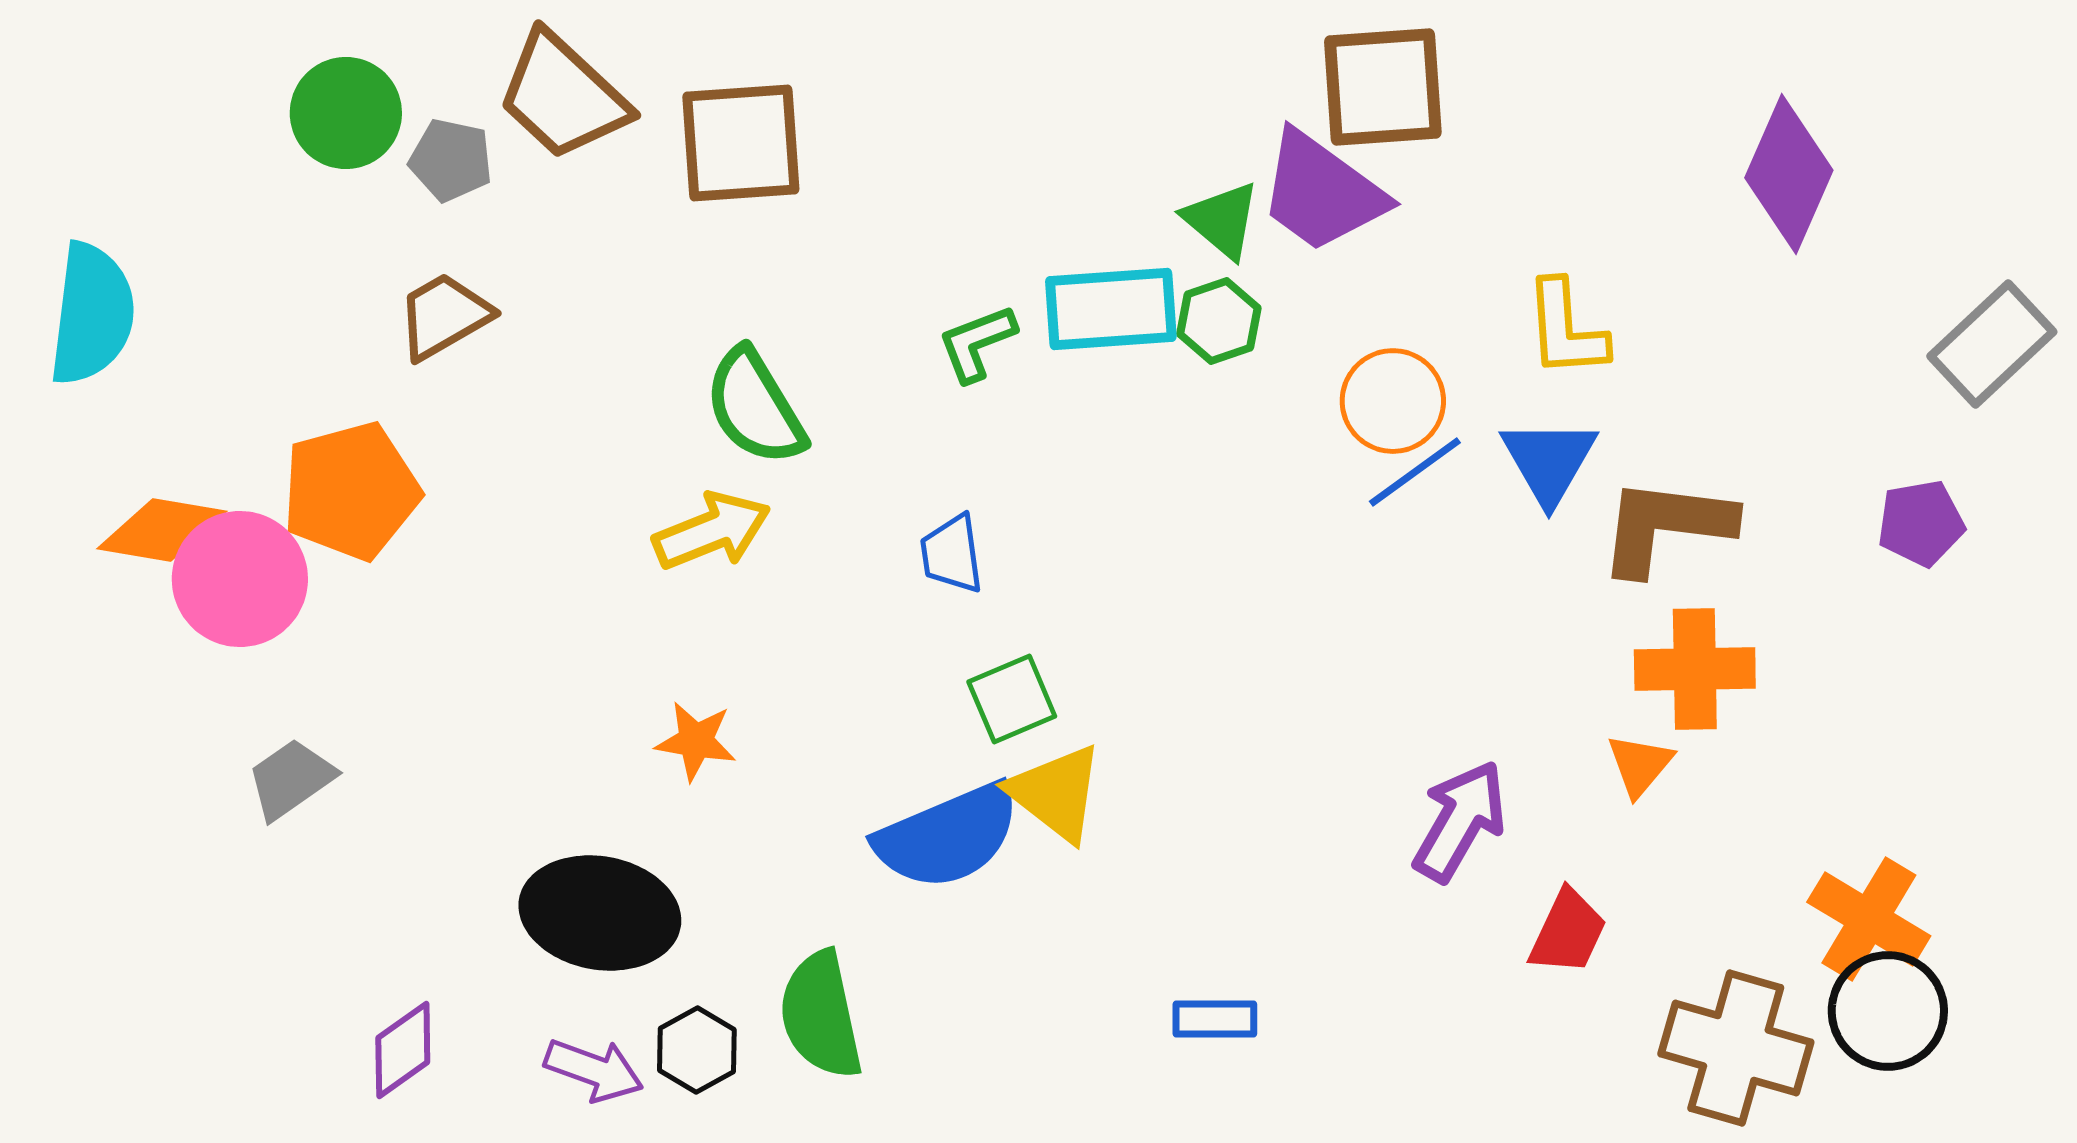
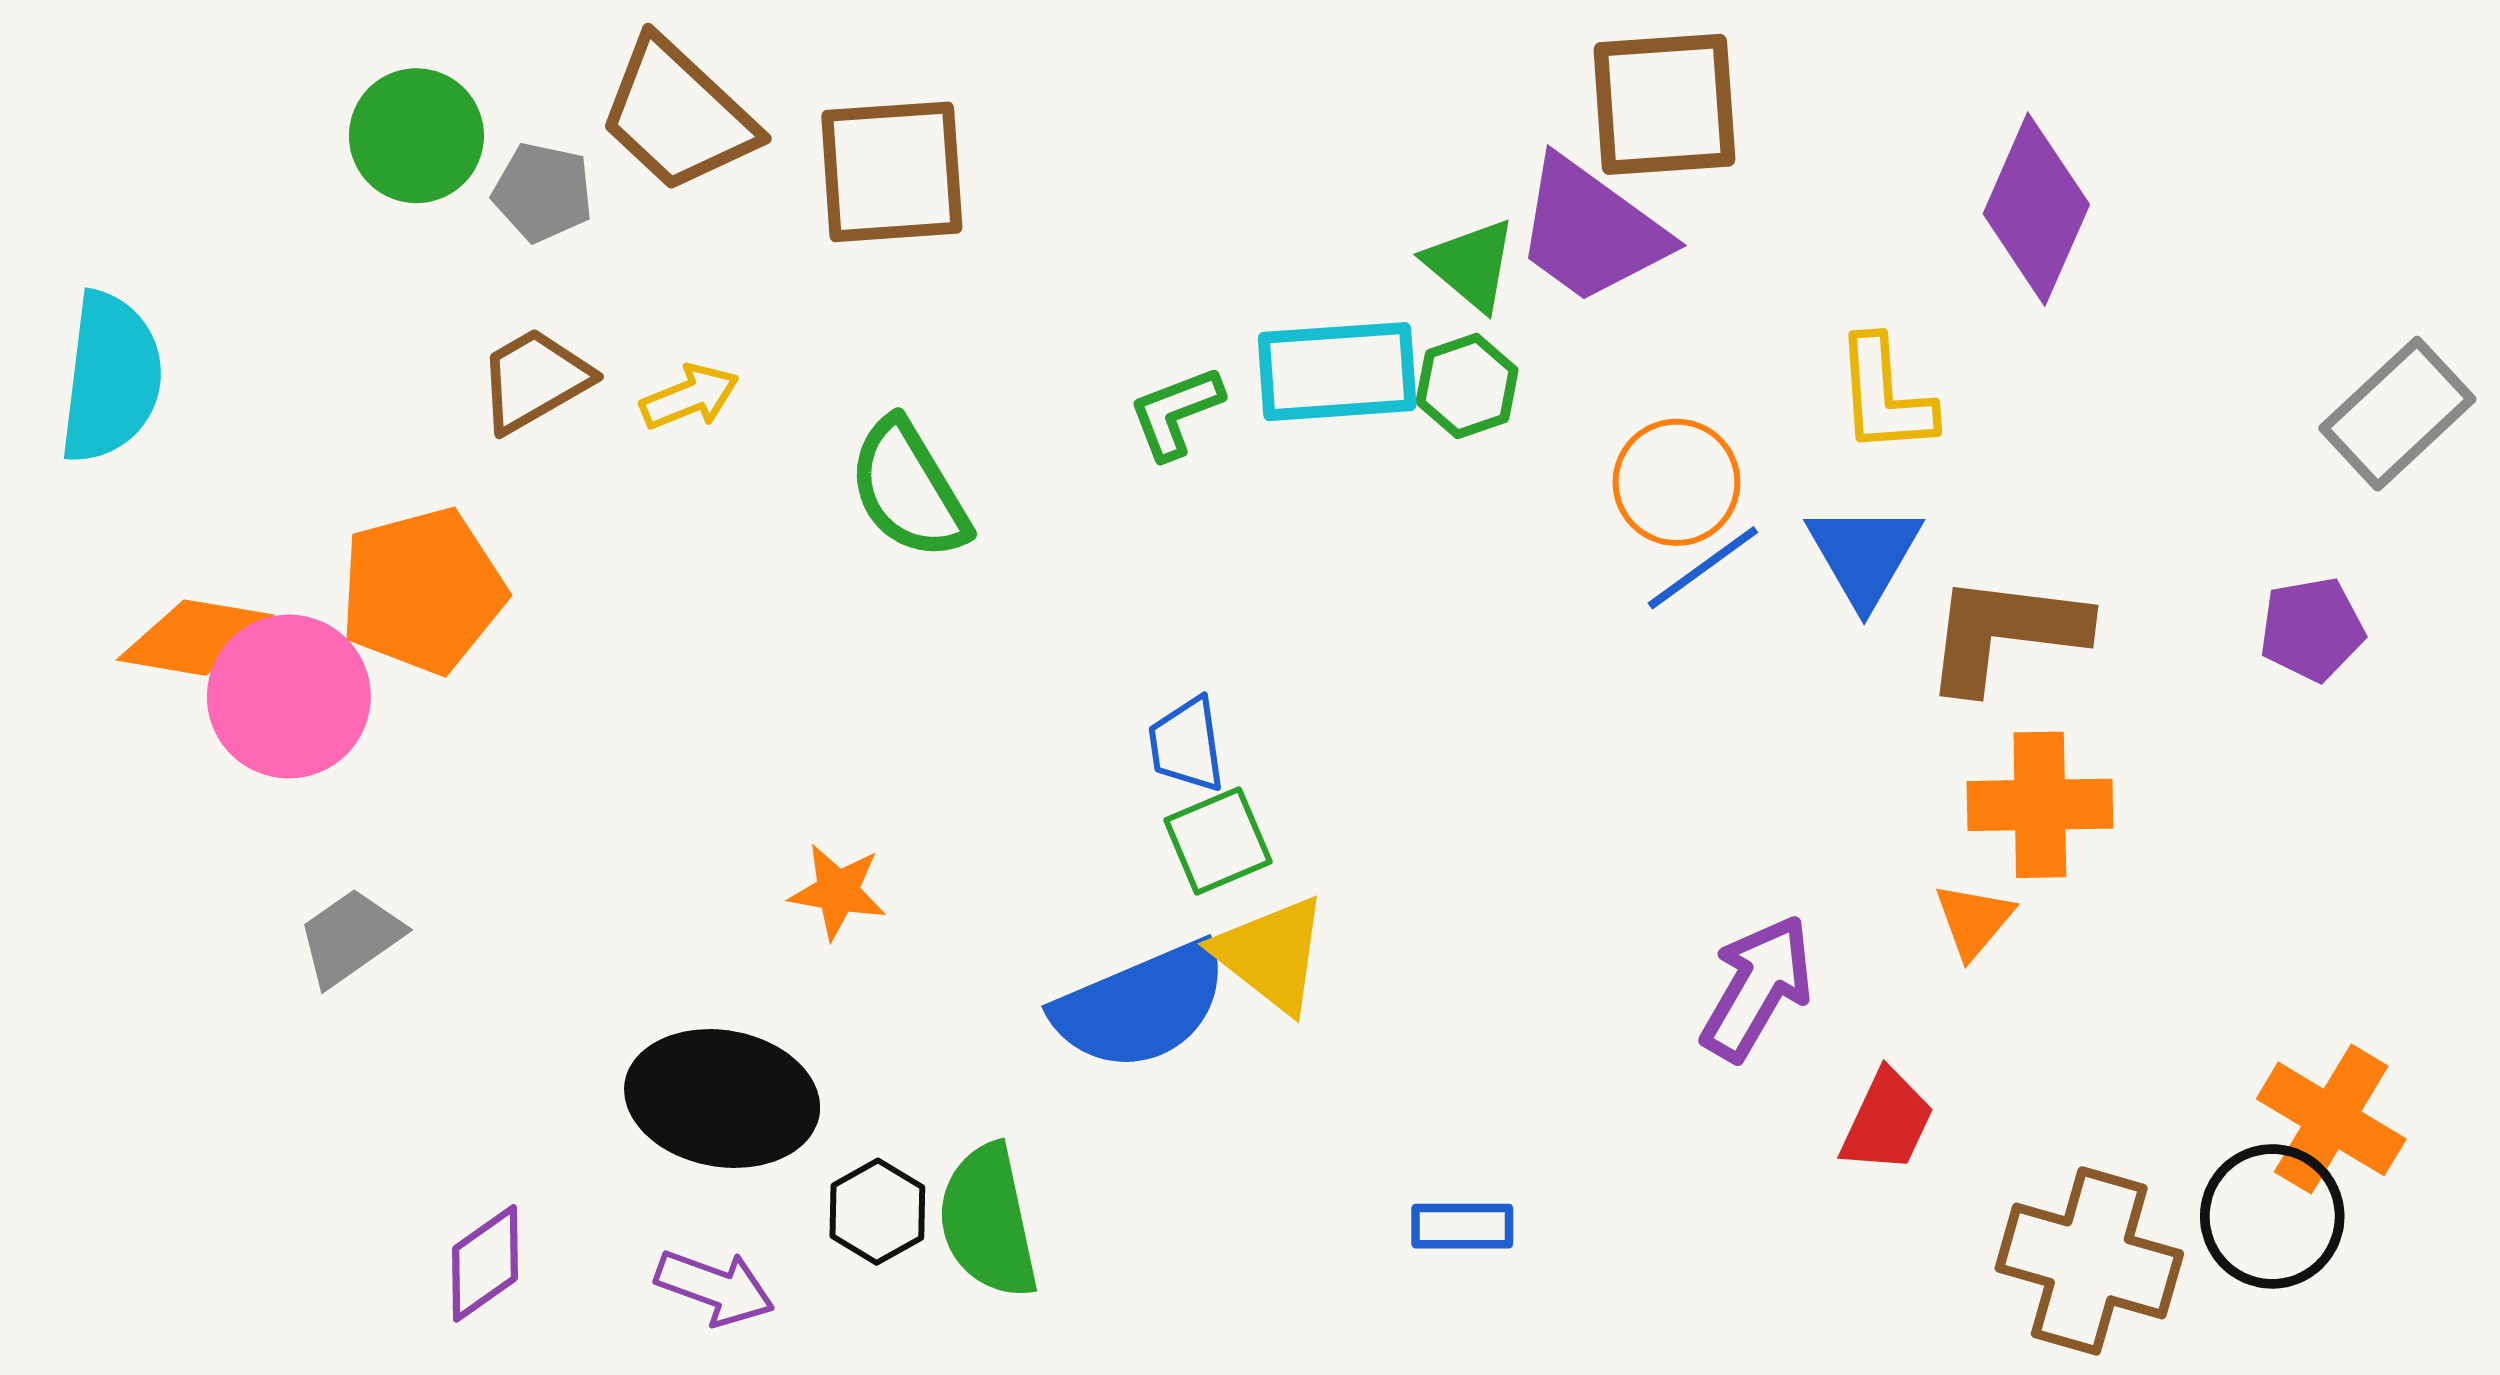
purple diamond: (1789, 174) -> (2036, 209), moved
yellow arrow: (712, 531) -> (690, 397), moved, size x0.7
blue trapezoid: (952, 554) -> (1187, 745), moved
orange cross: (1869, 919) -> (2331, 1119), moved
black hexagon: (697, 1050) -> (877, 1212), moved

